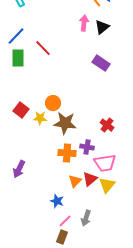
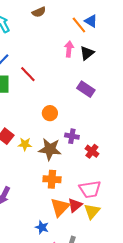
orange circle: (53, 103) -> (50, 113), moved
purple cross: (87, 147) -> (72, 136), moved
orange triangle: (75, 181) -> (60, 207), size x1.5

